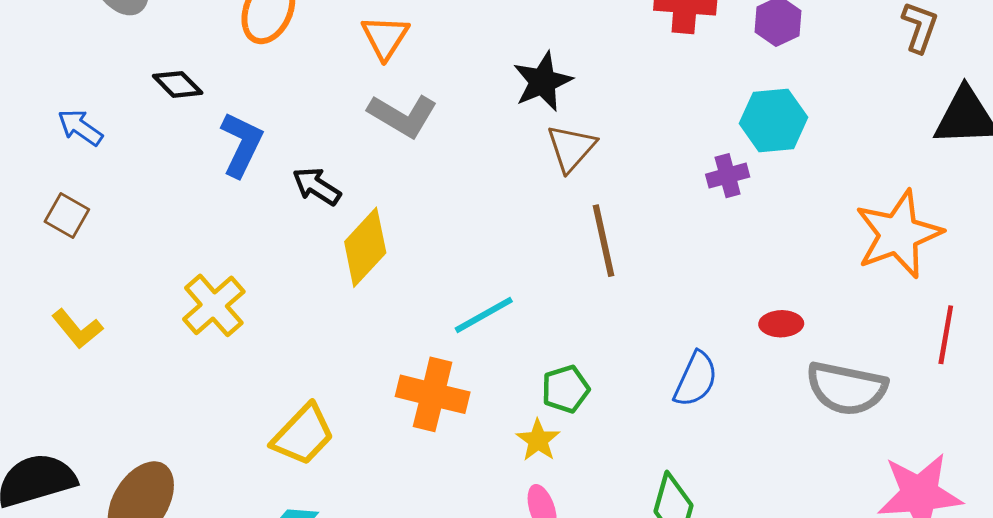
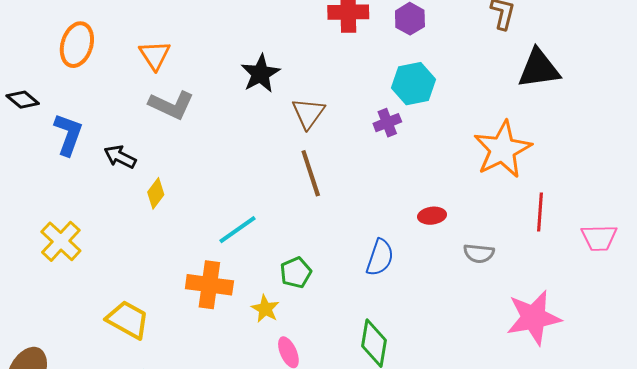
brown triangle: (571, 148) -> (308, 113), moved
yellow diamond: (365, 247) -> (156, 193), size x0.6
gray semicircle: (846, 388) -> (479, 253), size x0.6
yellow trapezoid: (303, 435) -> (128, 320), turned -99
yellow star: (538, 440) -> (265, 309), moved

